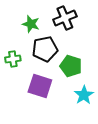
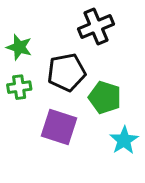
green star: (31, 24) -> (19, 47), moved

